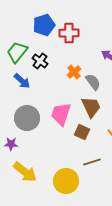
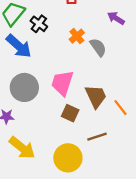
blue arrow: (22, 81) -> (19, 46), size x1.4
brown trapezoid: (91, 107) -> (96, 96), moved
brown square: (82, 132) -> (70, 113), moved

